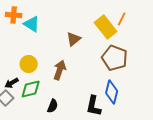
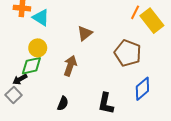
yellow rectangle: (106, 27) -> (152, 21), moved
yellow circle: (29, 64) -> (38, 48), moved
green diamond: (31, 89) -> (31, 66), moved
blue diamond: (112, 92) -> (142, 89), moved, turned 35

